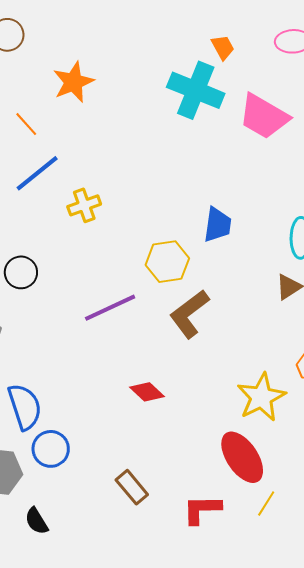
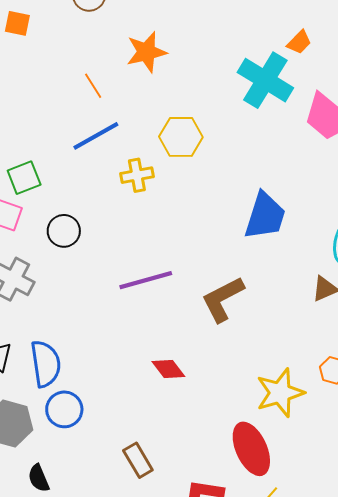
orange trapezoid: (223, 47) -> (299, 42), turned 64
blue trapezoid: (218, 225) -> (265, 216), size x1.4
yellow hexagon: (167, 262) -> (181, 137), moved

